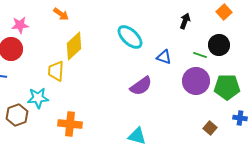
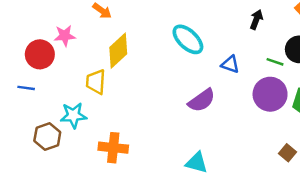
pink star: (20, 25) -> (65, 36), moved

